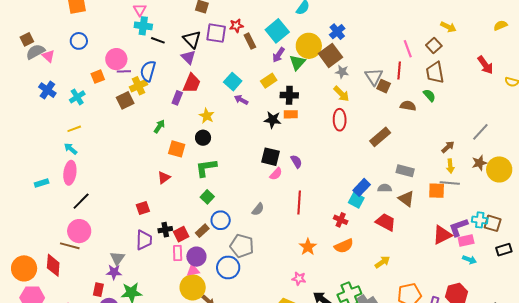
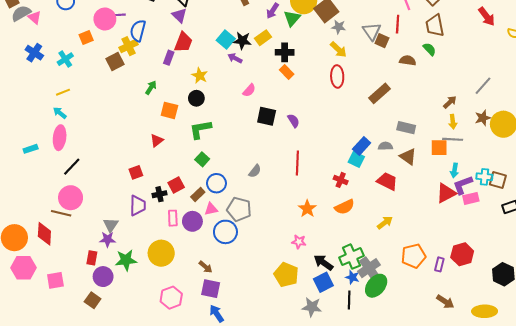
purple line: (124, 71) -> (118, 15), moved
orange rectangle: (291, 114) -> (287, 72), turned 48
black star: (273, 120) -> (242, 41), moved
pink semicircle: (276, 174) -> (249, 90), moved
red square: (181, 234) -> (176, 185), moved
cyan arrow: (470, 260) -> (454, 170), moved, turned 80
pink triangle: (193, 270) -> (211, 209), moved
yellow circle: (193, 287) -> (161, 253), moved

